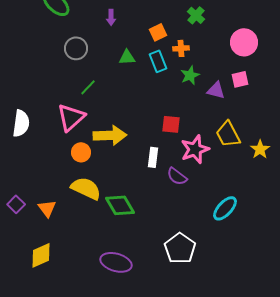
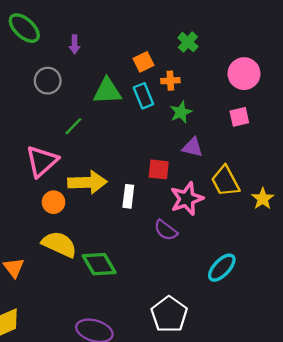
purple arrow: (111, 17) -> (75, 44), moved
green triangle: (127, 57) -> (107, 91), size x1.5
green line: (88, 87) -> (73, 126), moved
purple triangle: (216, 90) -> (193, 147), moved
white rectangle: (153, 157) -> (128, 196), moved

